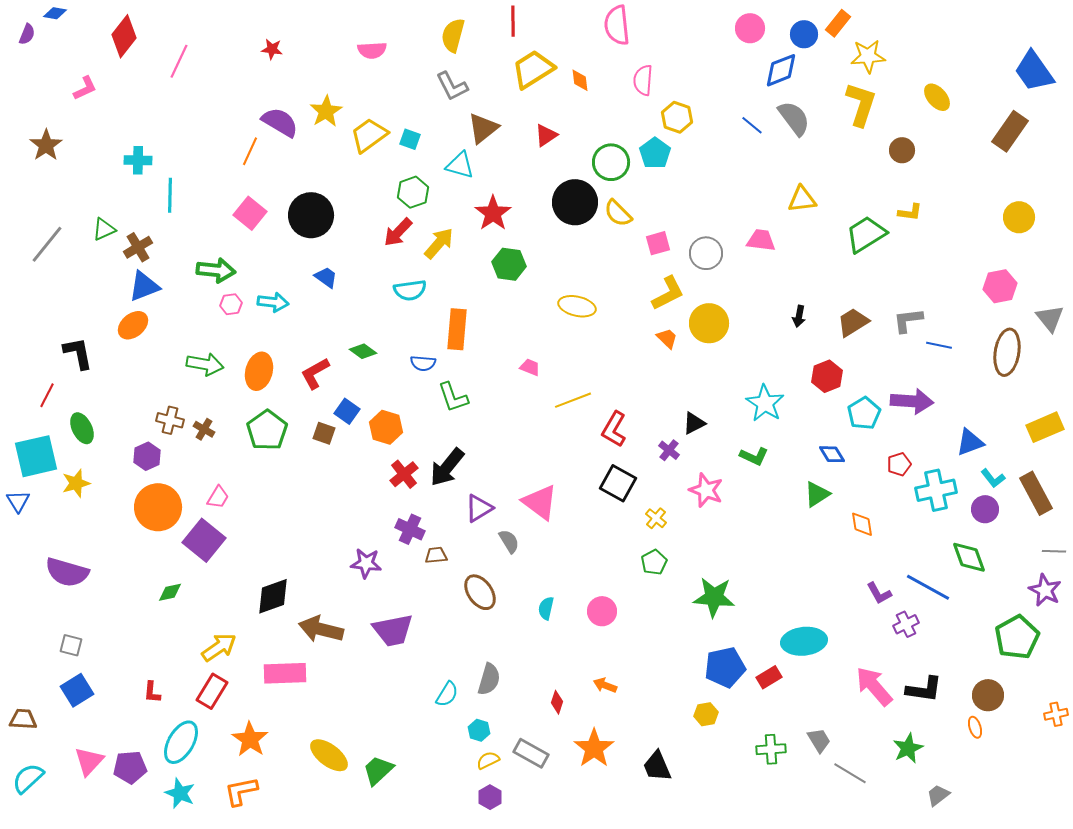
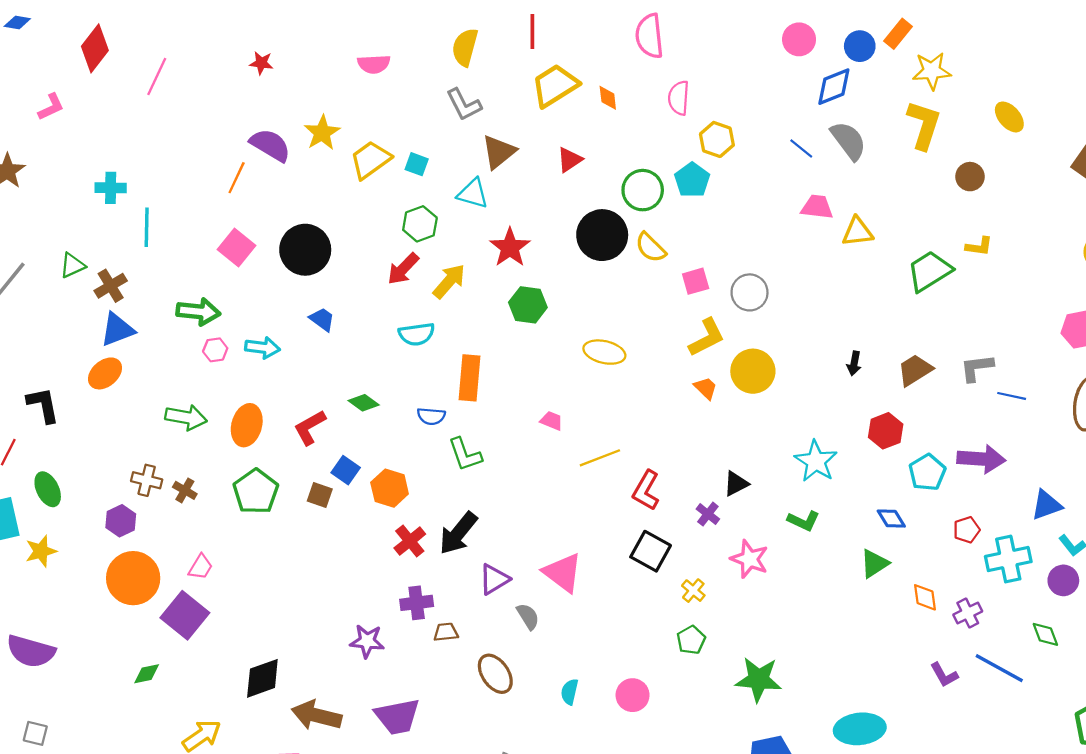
pink trapezoid: (761, 240) -> (817, 207), moved
purple cross: (410, 529) -> (417, 603), turned -32
green diamond: (969, 557) -> (1045, 634), size x0.7
purple cross: (906, 624) -> (968, 613), moved

